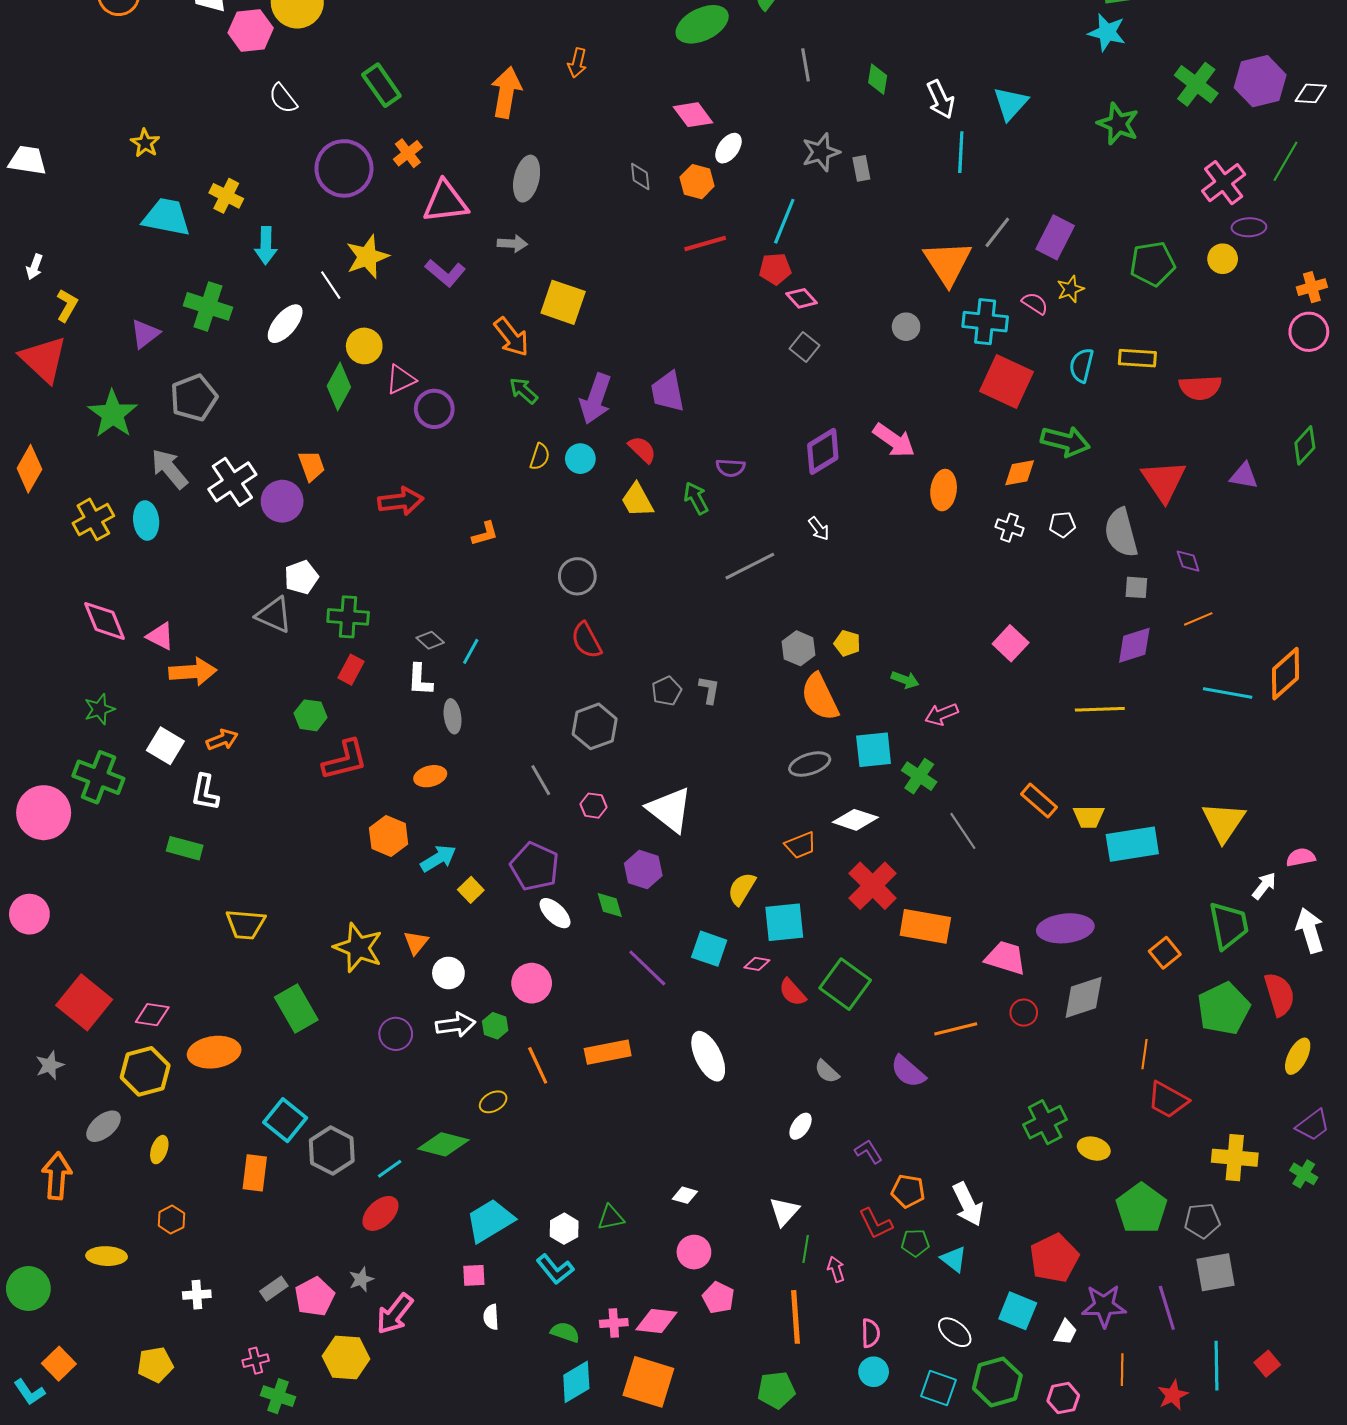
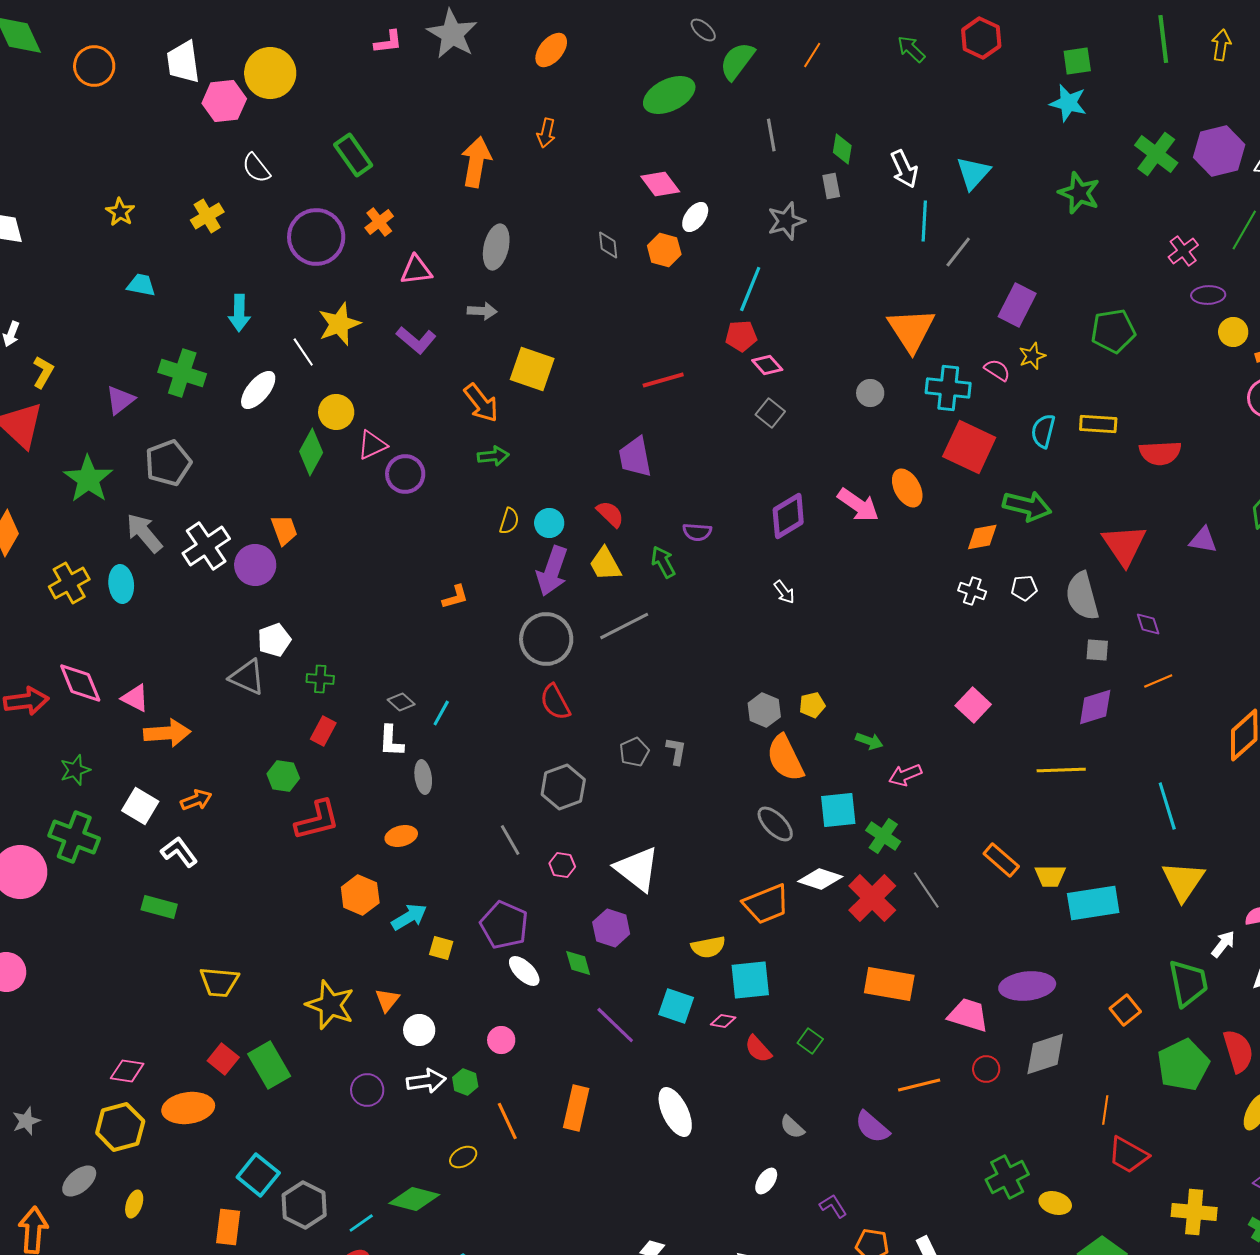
gray rectangle: (861, 168) -> (831, 186), moved
pink cross: (1224, 183) -> (1183, 251), size x0.7
yellow cross: (226, 196) -> (207, 216), moved, turned 32
pink triangle: (445, 202) -> (416, 270), size x0.7
cyan trapezoid: (166, 217) -> (141, 285), size x0.6
gray line: (997, 232) -> (958, 252), moved
red line: (705, 244) -> (663, 380), moved
yellow circle: (1223, 259) -> (1233, 332), moved
green arrow: (524, 391) -> (493, 456), turned 132
purple arrow: (596, 399) -> (552, 571), moved
orange ellipse: (944, 490) -> (907, 488), moved, turned -36
red arrow: (401, 501) -> (26, 701), moved
gray line: (750, 566) -> (624, 626), moved
gray circle: (577, 576) -> (546, 639), size x1.4
green cross: (348, 617) -> (320, 679), size x0.7
yellow pentagon: (847, 643) -> (812, 705), turned -30
cyan line: (1228, 693) -> (1167, 806), moved, turned 63
gray ellipse: (810, 764) -> (775, 824), turned 63
white L-shape: (205, 792) -> (179, 852), turned 132
orange trapezoid: (801, 845) -> (766, 904), size x1.5
red cross: (873, 886) -> (872, 898), moved
yellow semicircle: (742, 889) -> (708, 947), turned -132
yellow square: (471, 890) -> (441, 948), turned -30
pink circle: (532, 983) -> (501, 1040), size x0.7
green square: (845, 984) -> (810, 1041), size x0.5
red square: (84, 1002) -> (223, 1059), moved, size x0.6
orange rectangle: (608, 1052) -> (576, 1108), turned -66

